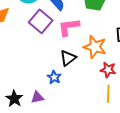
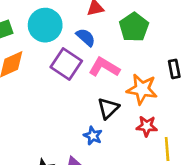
pink L-shape: (69, 27) -> (104, 67), turned 45
red star: (108, 70) -> (147, 126), moved

